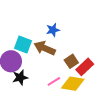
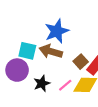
blue star: (53, 30) -> (57, 31), size x1.6
black star: (20, 77) -> (42, 83), moved

